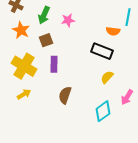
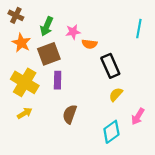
orange semicircle: (113, 31) -> (89, 44), moved
brown square: (46, 40) -> (49, 54), size x1.5
black rectangle: (102, 51) -> (110, 66), turned 45

